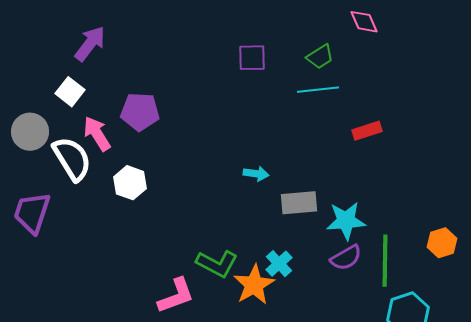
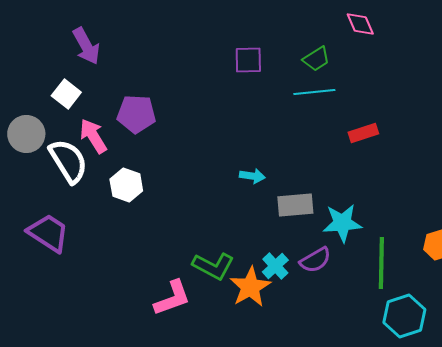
purple arrow: (90, 44) -> (86, 46), turned 114
purple trapezoid: (32, 213) -> (48, 233), moved, turned 105
purple semicircle: (346, 258) -> (315, 260), moved

